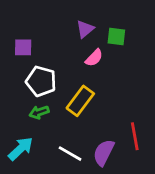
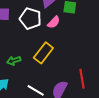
white pentagon: (41, 81) -> (30, 19), moved

